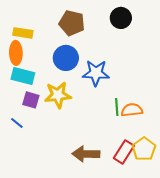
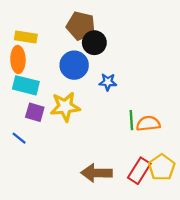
black circle: (121, 18) -> (94, 43), moved
blue star: (96, 73) -> (108, 82), size x0.6

